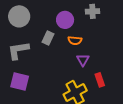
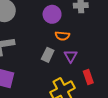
gray rectangle: (48, 38) -> (48, 55), moved

